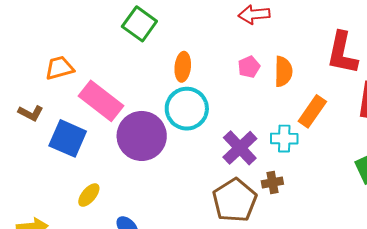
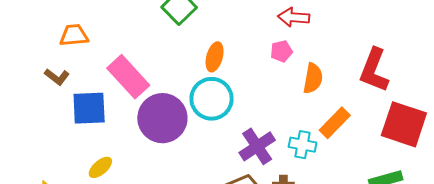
pink pentagon: (249, 67) -> (281, 51), moved
orange trapezoid: (59, 68) -> (74, 35), moved
blue square: (68, 138) -> (89, 108), turned -36

